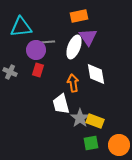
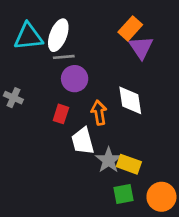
orange rectangle: (79, 16) -> (130, 28), moved, turned -36
purple triangle: (88, 37) -> (141, 47), moved
white ellipse: (74, 47) -> (58, 35), moved
purple circle: (36, 50) -> (75, 79), moved
red rectangle: (38, 70) -> (61, 114), moved

